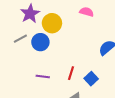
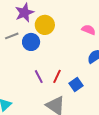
pink semicircle: (87, 12) -> (89, 30), moved
purple line: (43, 76) -> (39, 77), moved, turned 48

